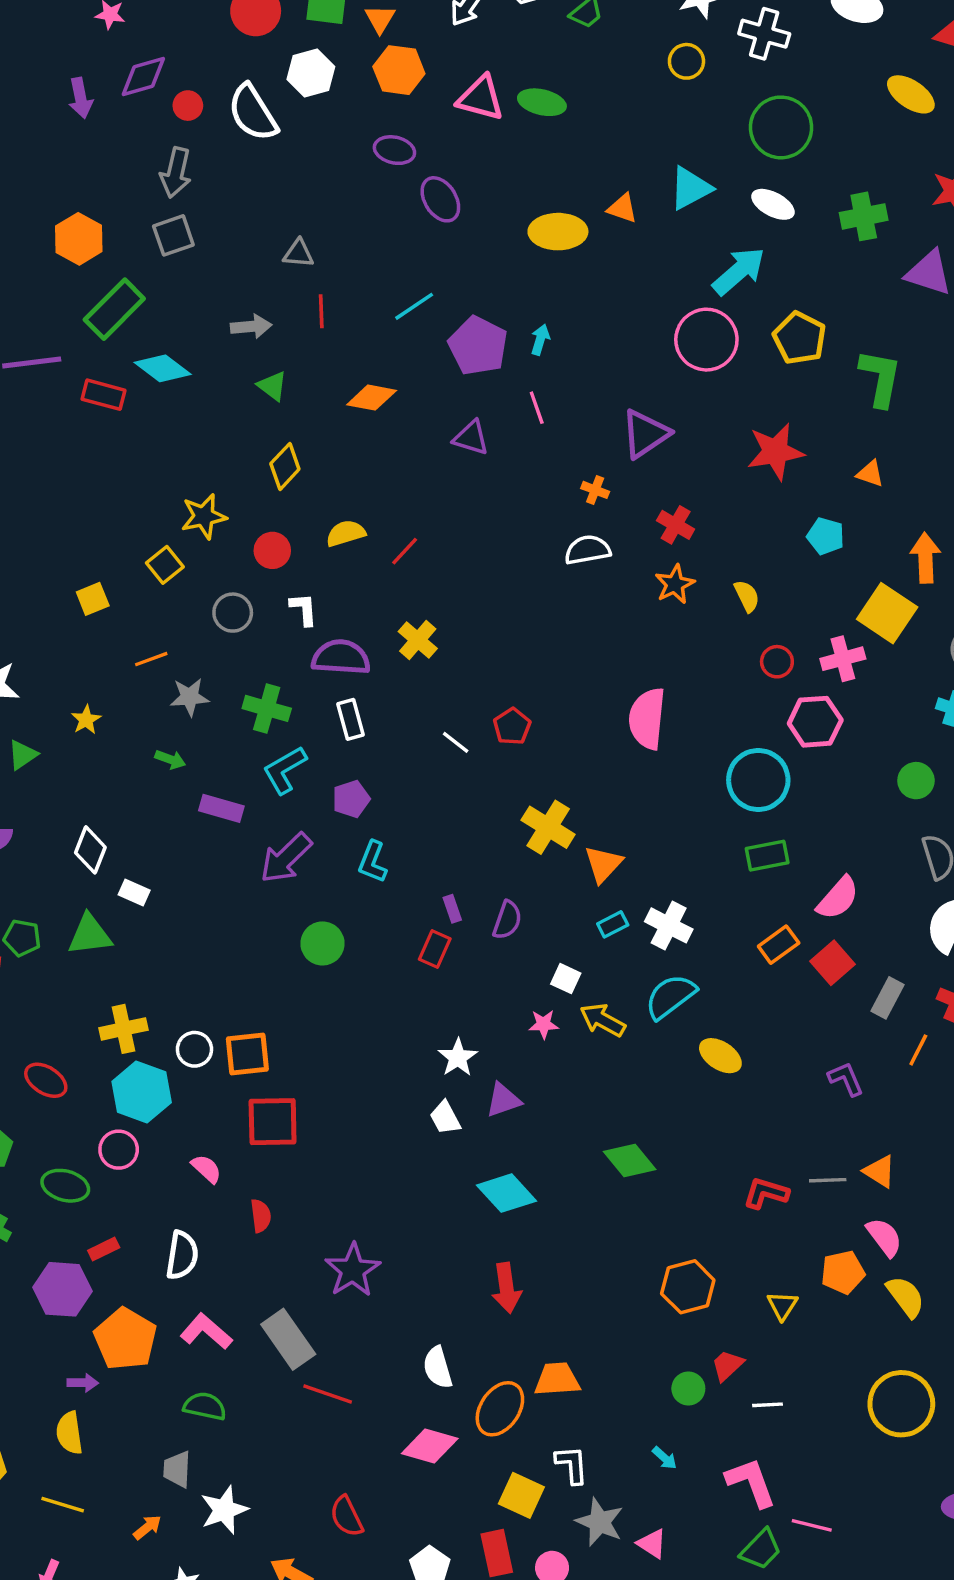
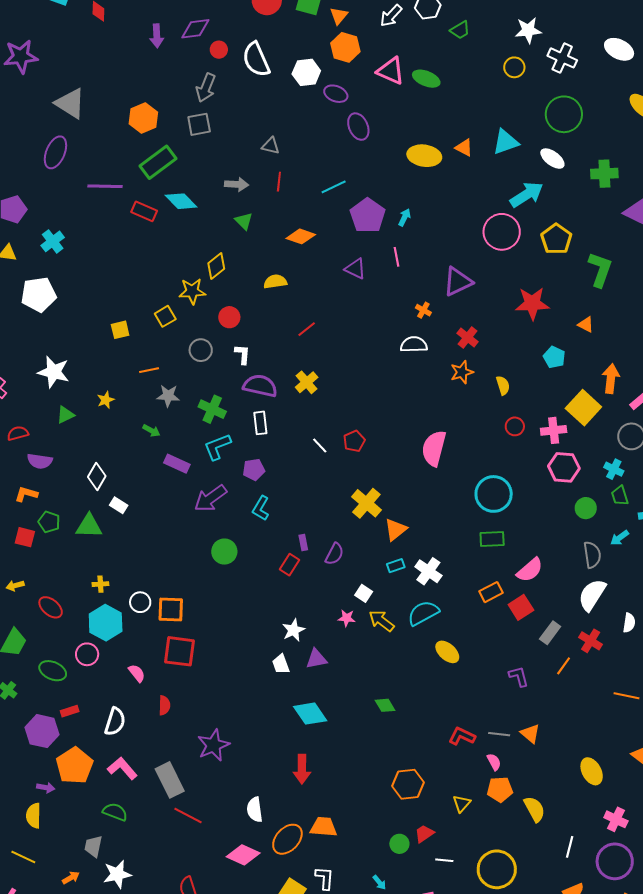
white hexagon: (311, 73) -> (306, 72), moved
yellow diamond: (285, 466) -> (216, 266), moved
yellow semicircle: (346, 533) -> (275, 282), moved
pink hexagon: (815, 722) -> (564, 467), moved
yellow cross: (124, 1029) -> (100, 584), size x0.6
green diamond: (630, 1160) -> (385, 705), size x0.7
pink semicircle: (884, 1237) -> (494, 762), moved, size x0.7
yellow circle: (901, 1404) -> (497, 869), moved

